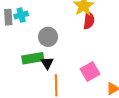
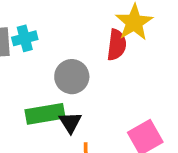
red semicircle: (89, 20) -> (117, 45), moved

